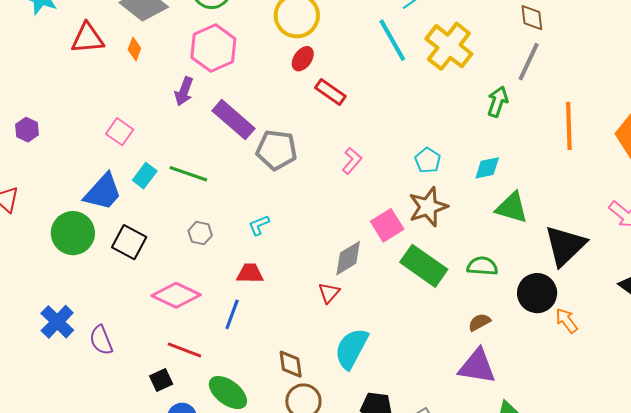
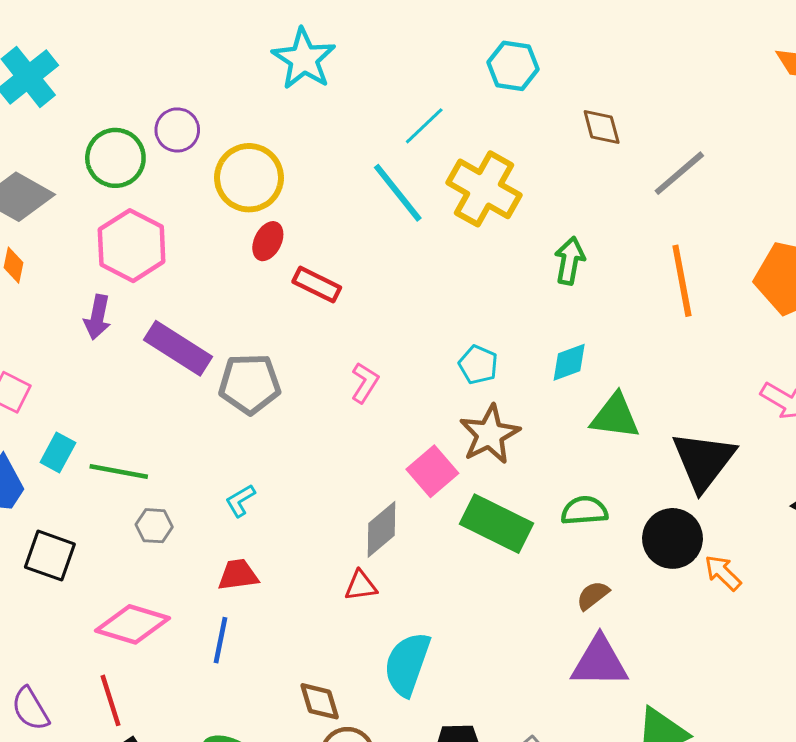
gray line: (529, 62) -> (679, 173), moved, turned 33
green line: (188, 174) -> (119, 472), moved
red triangle: (329, 293) -> (361, 586), turned 50
red line: (185, 350) -> (111, 700), moved, turned 60

